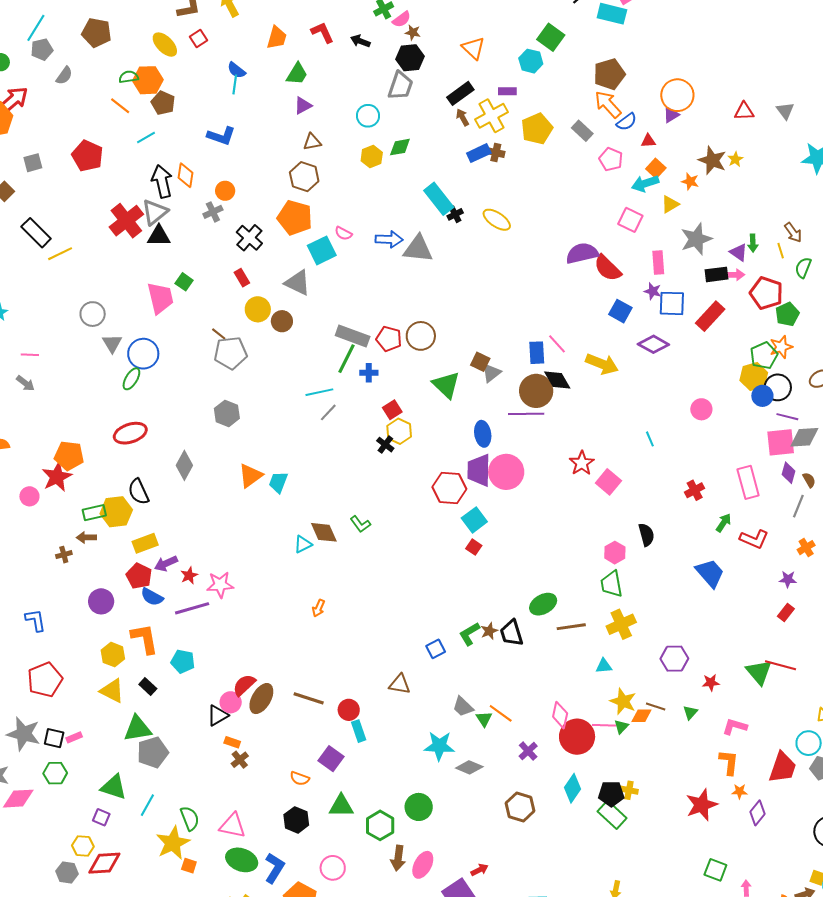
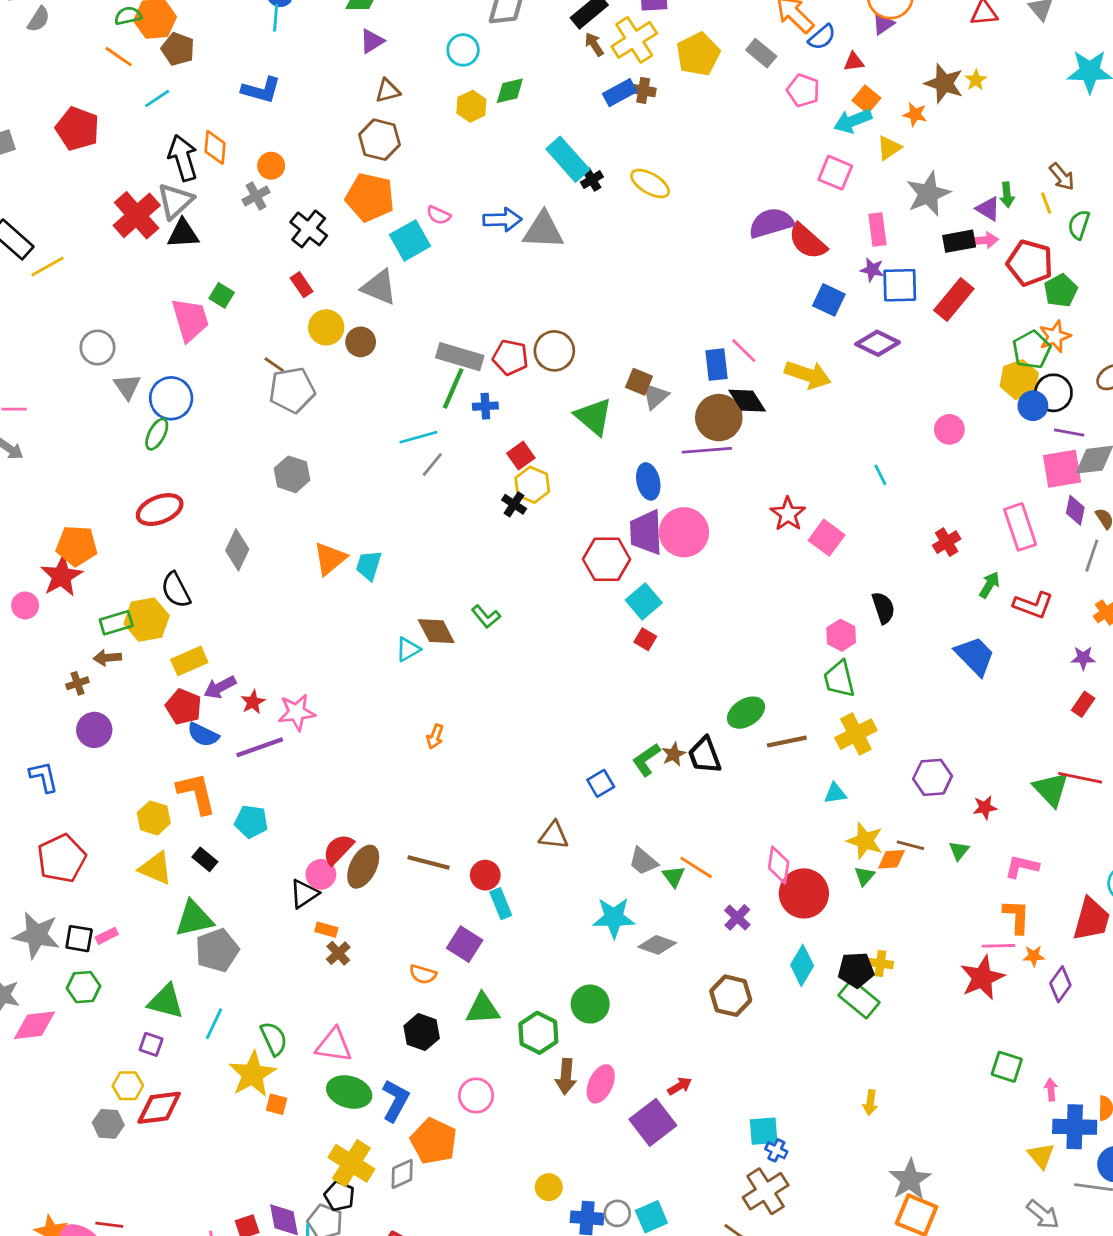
purple circle: (101, 601) -> (94, 730), moved
pink line: (604, 725) -> (998, 946), moved

